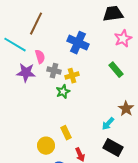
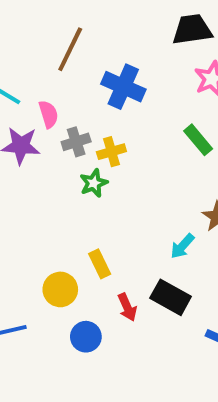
brown line: (36, 24) -> (70, 49), moved
gray cross: (54, 71) -> (76, 142), turned -32
black rectangle: (113, 148) -> (171, 297), moved

